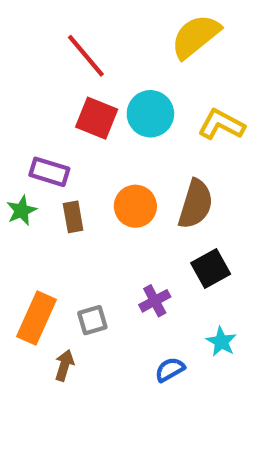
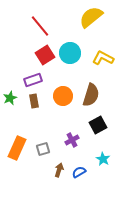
red square: (97, 118) -> (45, 55), turned 36
purple rectangle: (49, 172) -> (33, 80), moved, turned -36
brown arrow: (64, 365) -> (59, 170), moved

